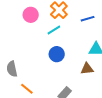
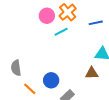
pink circle: (31, 15) -> (47, 16), moved
blue circle: (57, 54) -> (51, 80), moved

